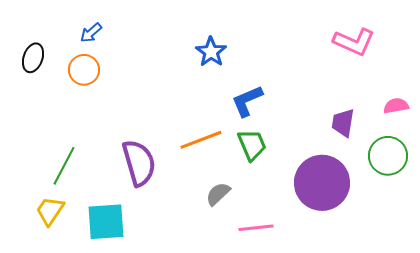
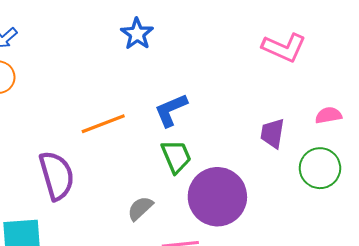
blue star: (211, 52) -> (137, 34), moved
orange line: (201, 140) -> (103, 124), moved
purple circle: (322, 183) -> (217, 197), moved

